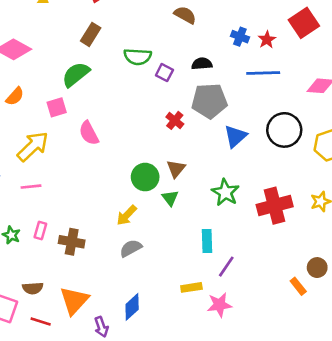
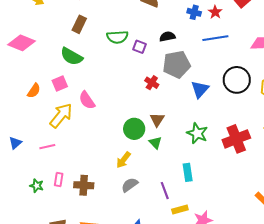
green semicircle: (76, 74) -> (72, 56), turned -105
orange semicircle: (15, 96) -> (34, 91), moved
yellow arrow: (33, 146) -> (61, 115), moved
purple line: (226, 267) -> (165, 191), moved, turned -48

